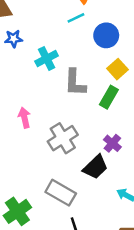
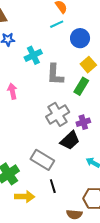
pink arrow: (24, 118) -> (12, 91), moved
gray cross: (63, 138) -> (58, 114), moved
purple cross: (112, 143) -> (83, 122), turned 32

